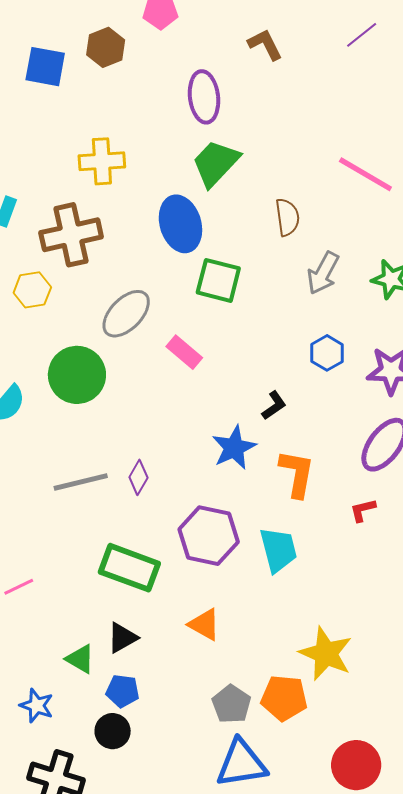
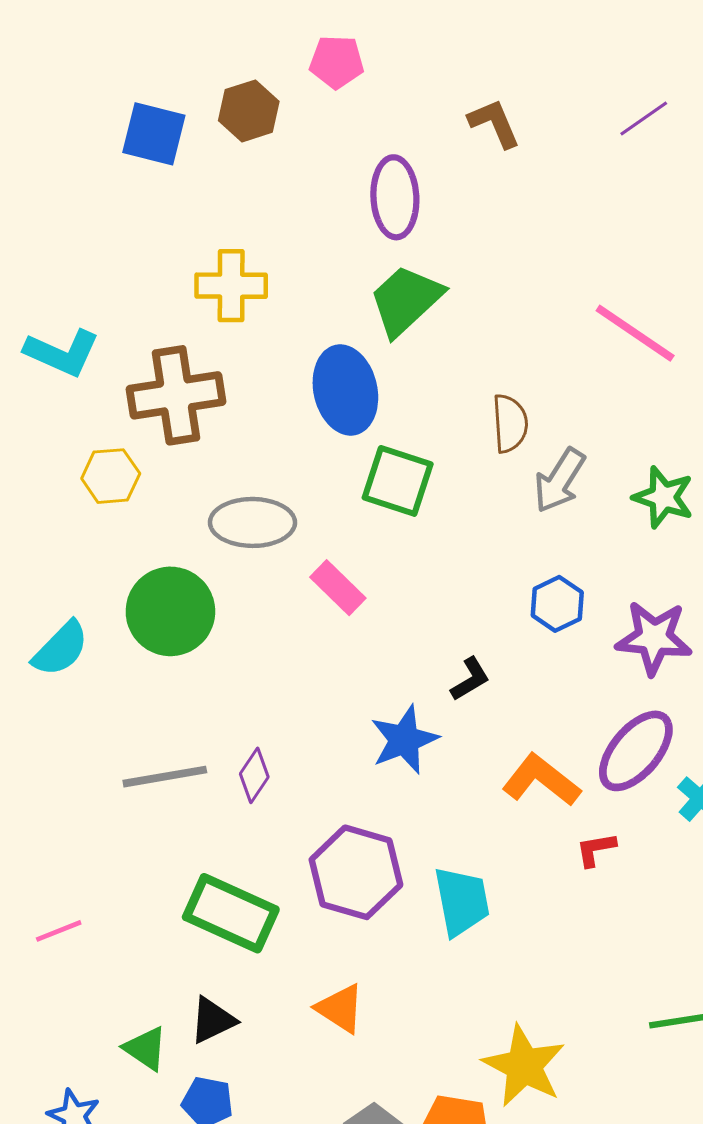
brown semicircle: (287, 217) -> (510, 423), moved
gray ellipse: (126, 314) -> (252, 522), turned 42
orange L-shape: (297, 474) -> (541, 780), moved, turned -66

